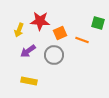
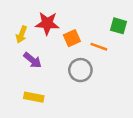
purple arrow: (28, 51) -> (33, 60), turned -105
gray circle: (54, 55) -> (80, 70), moved

